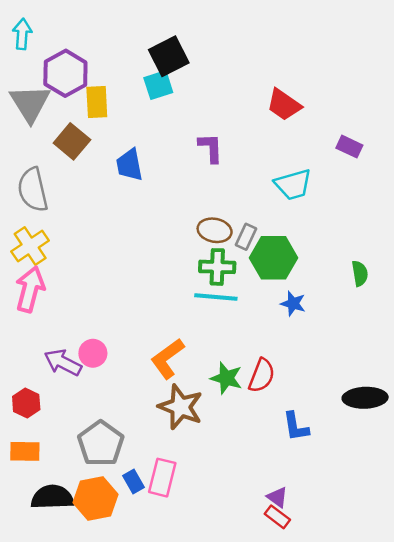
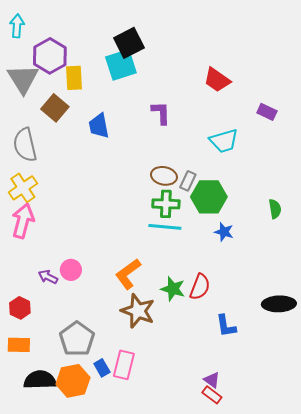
cyan square: (158, 85) -> (121, 65), size x1.4
purple arrow: (63, 362) -> (48, 277), size x0.7

